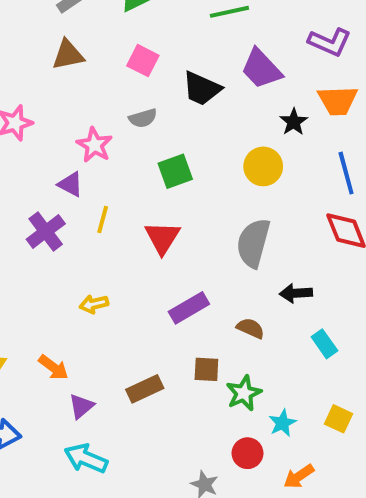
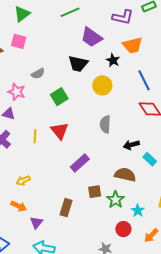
pink square: (143, 61) -> (19, 41), moved
black trapezoid: (202, 88) -> (78, 64), moved
yellow line: (103, 219) -> (35, 136), moved
gray semicircle: (253, 243) -> (105, 124), size x0.7
yellow arrow: (94, 304) -> (23, 181), moved
brown semicircle: (250, 328) -> (125, 175), moved, size x1.5
cyan rectangle: (324, 344) -> (150, 159), moved
brown rectangle: (145, 389) -> (66, 208), turned -36

